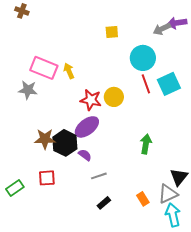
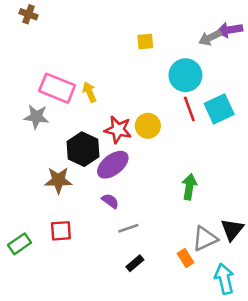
black hexagon: (65, 143) -> (83, 149), moved
gray triangle: (168, 194) -> (205, 239), moved

